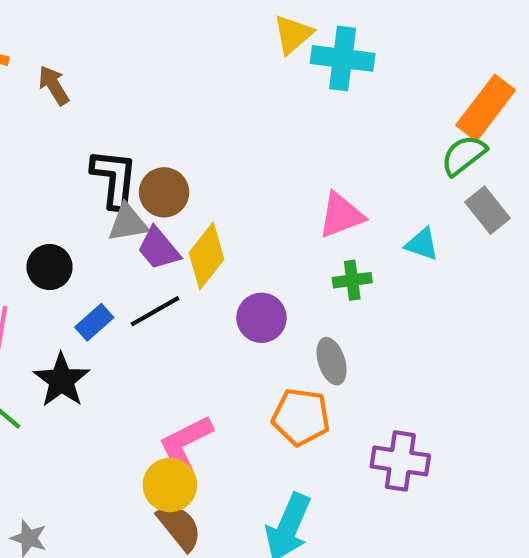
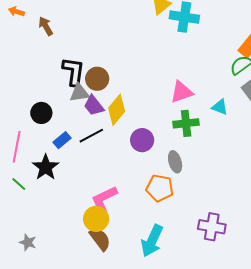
green cross: (352, 280) -> (186, 123), size x1.4
purple cross: (400, 461) -> (212, 227), moved

